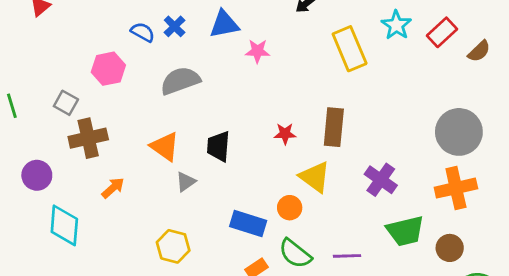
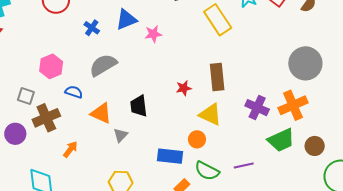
blue semicircle: (143, 32) -> (74, 92), moved
purple circle: (37, 175) -> (15, 134), moved
orange cross: (456, 188) -> (293, 105), moved

